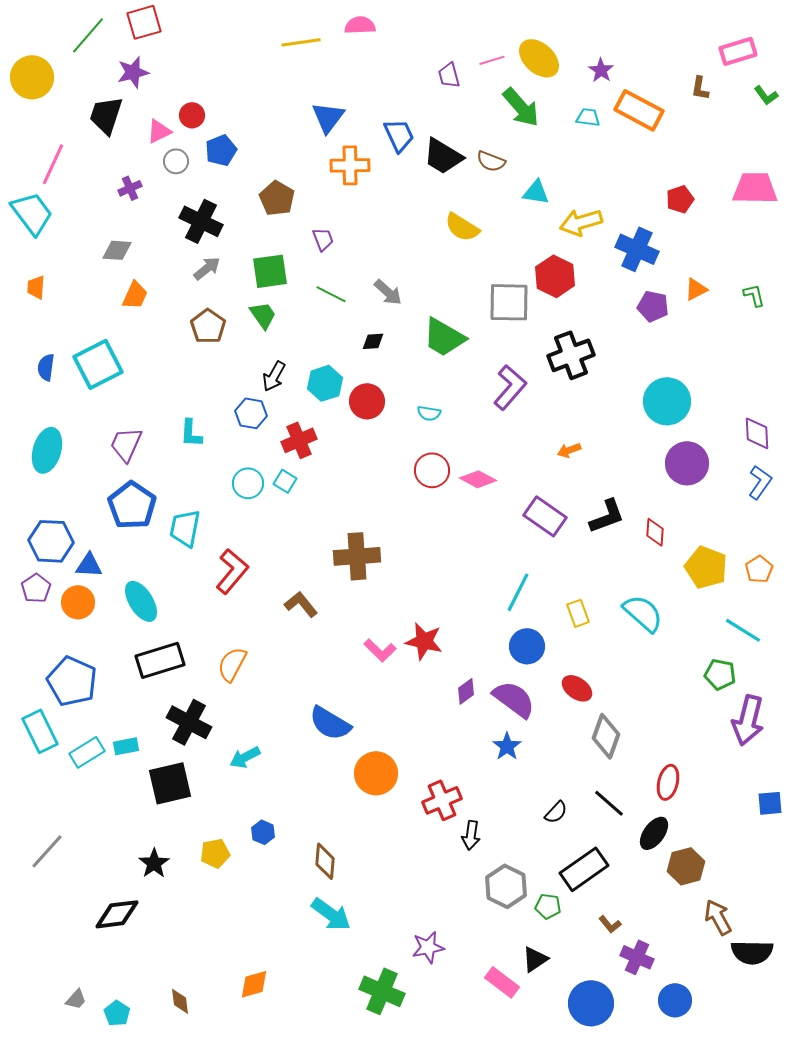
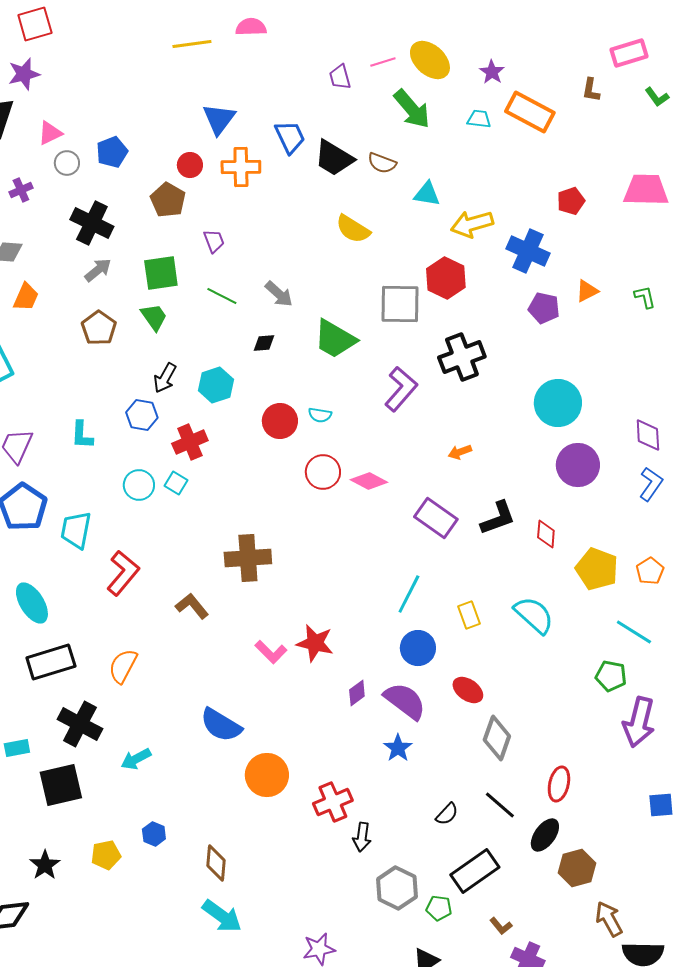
red circle: (192, 115) -> (190, 165), moved
red circle: (367, 401) -> (280, 421), moved

